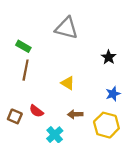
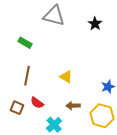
gray triangle: (67, 28) -> (54, 16), moved
black star: (109, 57) -> (95, 24), moved
brown line: (26, 70) -> (27, 76), moved

